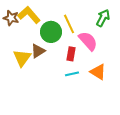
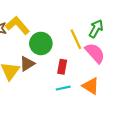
yellow line: (69, 24) -> (76, 39), moved
pink semicircle: (88, 41) -> (95, 53), moved

